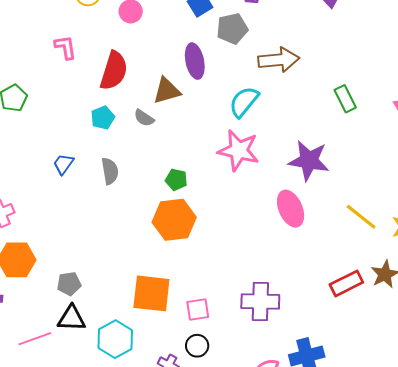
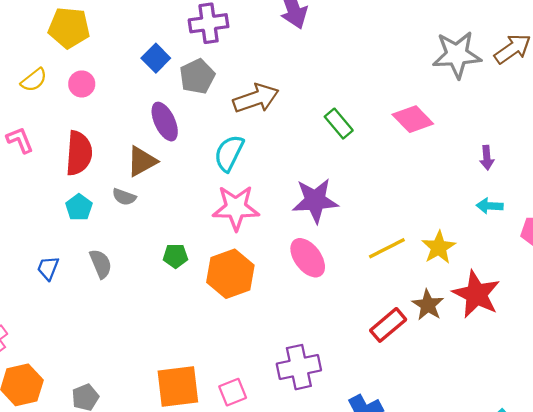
yellow line: (361, 217) -> (387, 248), turned -52
orange hexagon: (174, 220) -> (230, 274), moved

